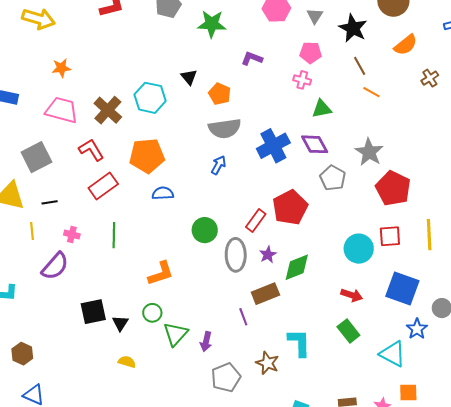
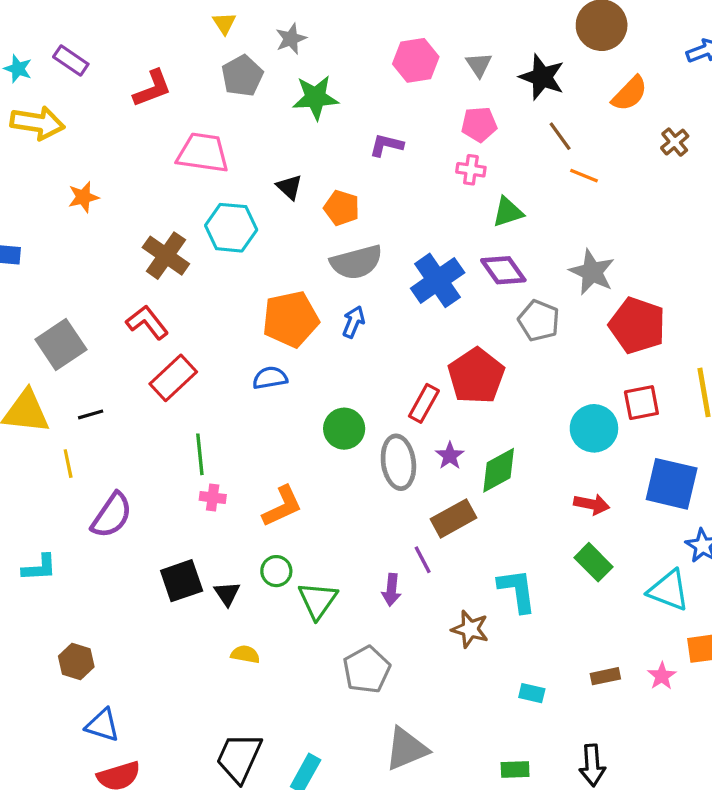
pink trapezoid: (62, 110) -> (203, 153), moved
orange pentagon: (147, 156) -> (291, 319), moved
pink cross: (72, 234) -> (213, 497), moved
purple arrow: (206, 342) -> (391, 590), moved
gray pentagon: (226, 377) -> (367, 670), moved

